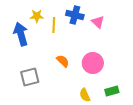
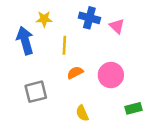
yellow line: (54, 25) -> (64, 45), moved
orange semicircle: (63, 61) -> (75, 73), turned -72
yellow semicircle: (85, 95) -> (82, 113), moved

